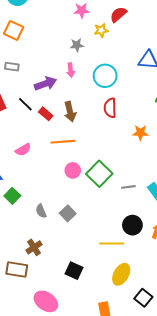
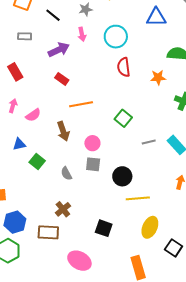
black line: (25, 104) -> (53, 15), moved
brown arrow: (70, 112) -> (63, 131), moved
orange star: (140, 133) -> (158, 78), moved
pink semicircle: (23, 150) -> (33, 115), moved
pink circle: (73, 170) -> (92, 143), moved
green square: (99, 174) -> (123, 118), moved, size x0.7
gray square: (68, 213) -> (93, 164), moved, turned -35
black circle: (132, 225) -> (122, 176), moved

